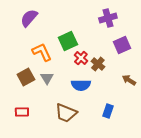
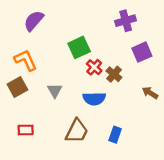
orange L-shape: (42, 52) -> (26, 60), moved
brown square: (26, 77) -> (17, 87), moved
blue rectangle: (108, 111) -> (115, 135), moved
brown trapezoid: (66, 113) -> (77, 131), turned -85

